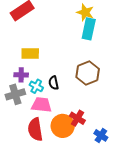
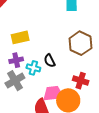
pink trapezoid: (41, 105) -> (53, 93), moved
red cross: (77, 118) -> (81, 81), moved

